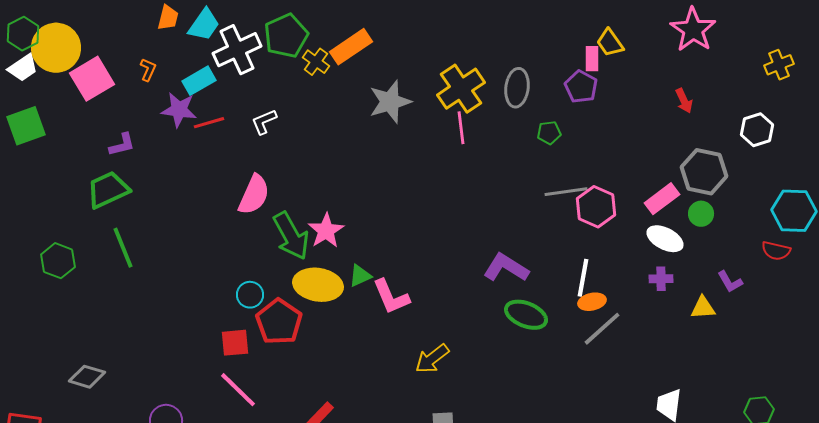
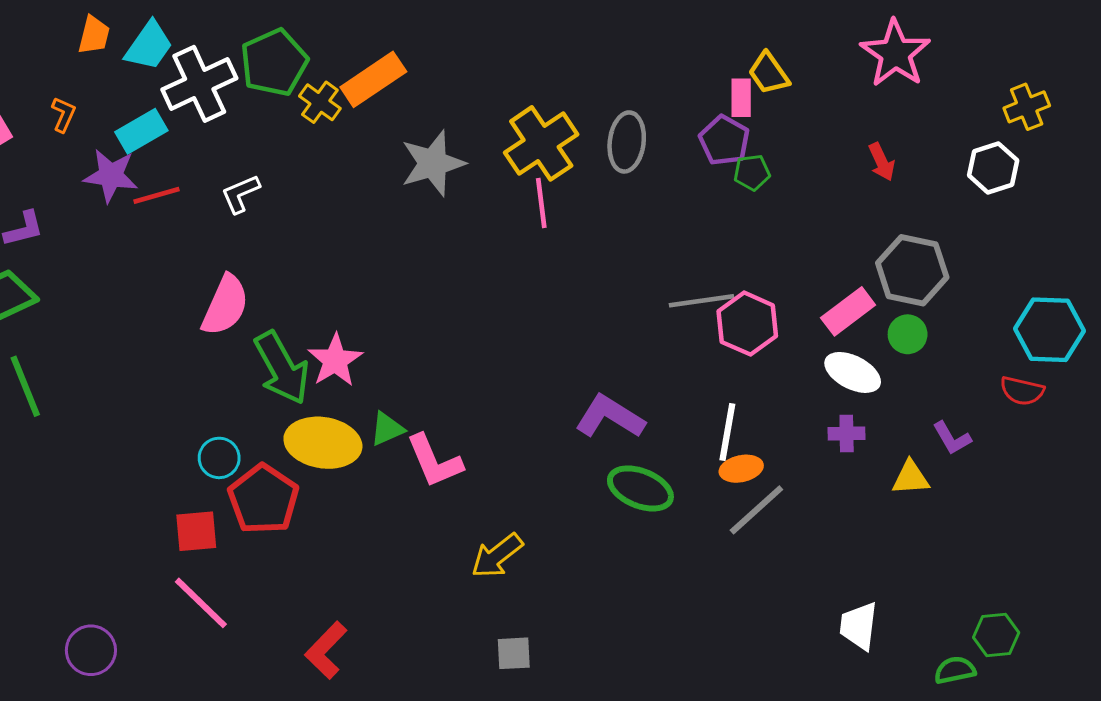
white hexagon: (757, 130) -> (993, 168), moved
green pentagon: (549, 133) -> (752, 172), moved

